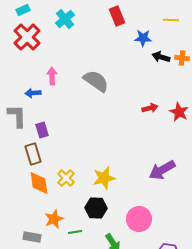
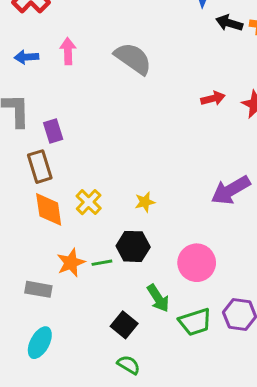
blue arrow: (33, 93) -> (26, 57), moved
yellow star: (104, 178) -> (145, 202), size x0.6
green line: (75, 232) -> (102, 263), moved

